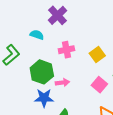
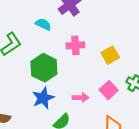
pink arrow: (62, 83) -> (81, 98), moved
blue star: (44, 98) -> (43, 98), turned -30

